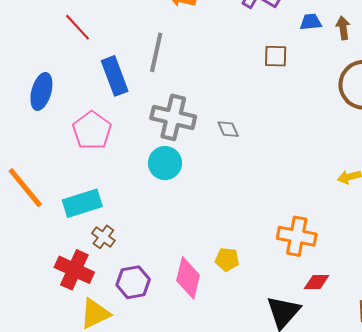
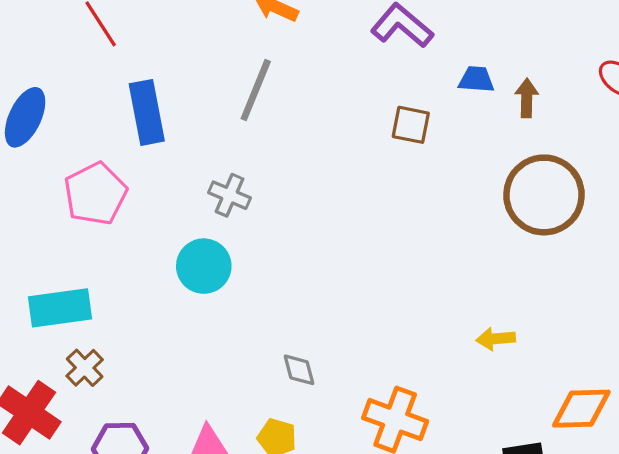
gray line: (156, 52) -> (256, 90), moved
gray cross: (173, 117) -> (230, 195), size x0.6
gray diamond: (228, 129) -> (299, 370), moved

